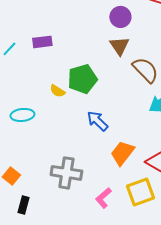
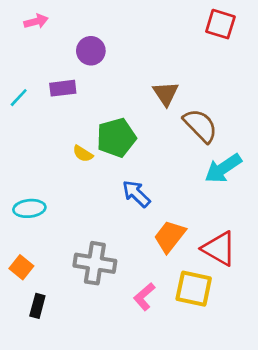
purple circle: (120, 17) -> (91, 51), moved
cyan ellipse: (22, 115) -> (29, 208), moved
yellow square: (140, 192) -> (194, 289), turned 32

